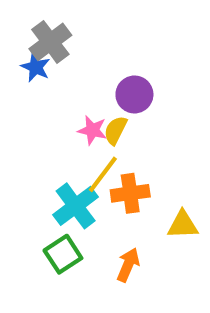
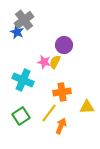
yellow line: (103, 174) -> (49, 113), moved
cyan cross: (76, 206) -> (23, 80), moved, turned -30
green square: (63, 254) -> (21, 116), moved

